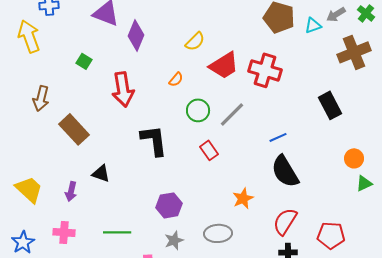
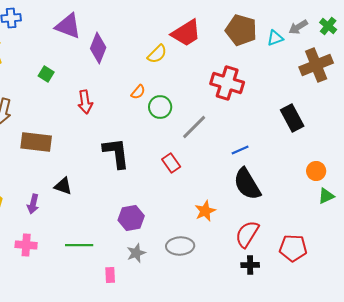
red trapezoid: (224, 65) -> (186, 33), moved
red arrow: (123, 89) -> (85, 102), size x0.7
green circle: (198, 110) -> (160, 107), moved
brown rectangle: (74, 129) -> (36, 142), turned -40

